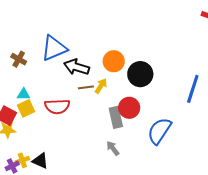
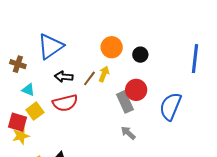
black arrow: (76, 67) -> (64, 77), moved, size x0.7
black circle: (140, 74) -> (140, 55), size x0.6
brown line: (86, 87) -> (89, 78), turned -35
cyan triangle: (24, 94) -> (28, 90), moved, turned 32

